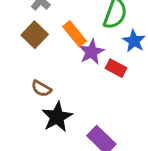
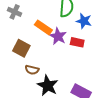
brown square: (35, 35) -> (21, 48), moved

